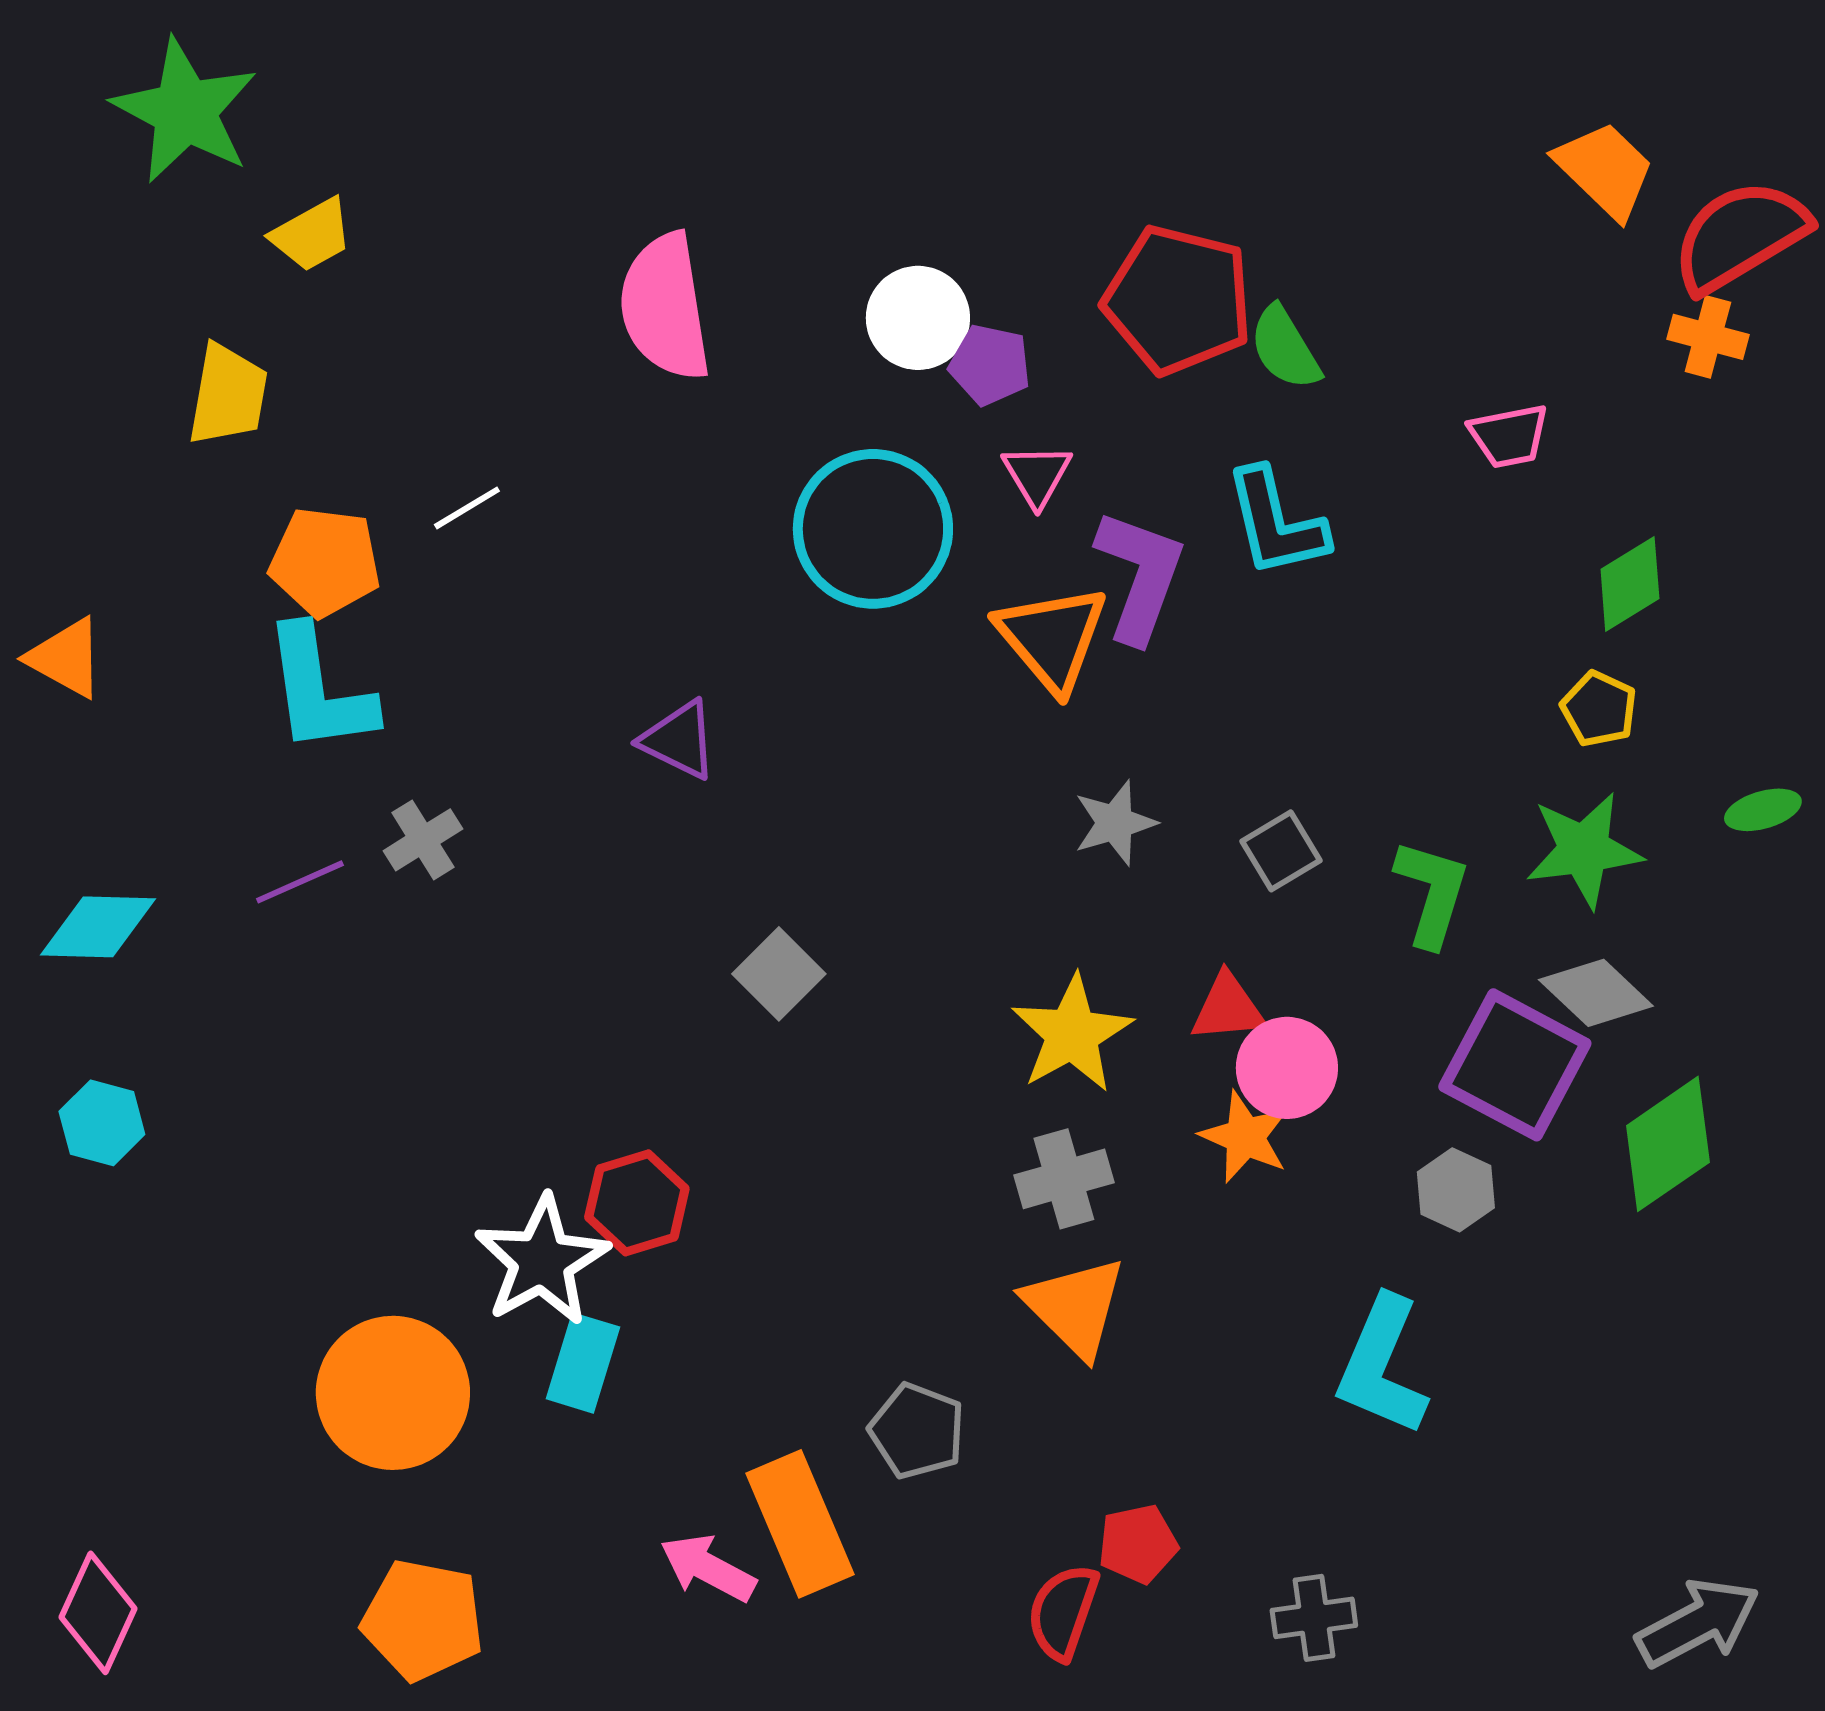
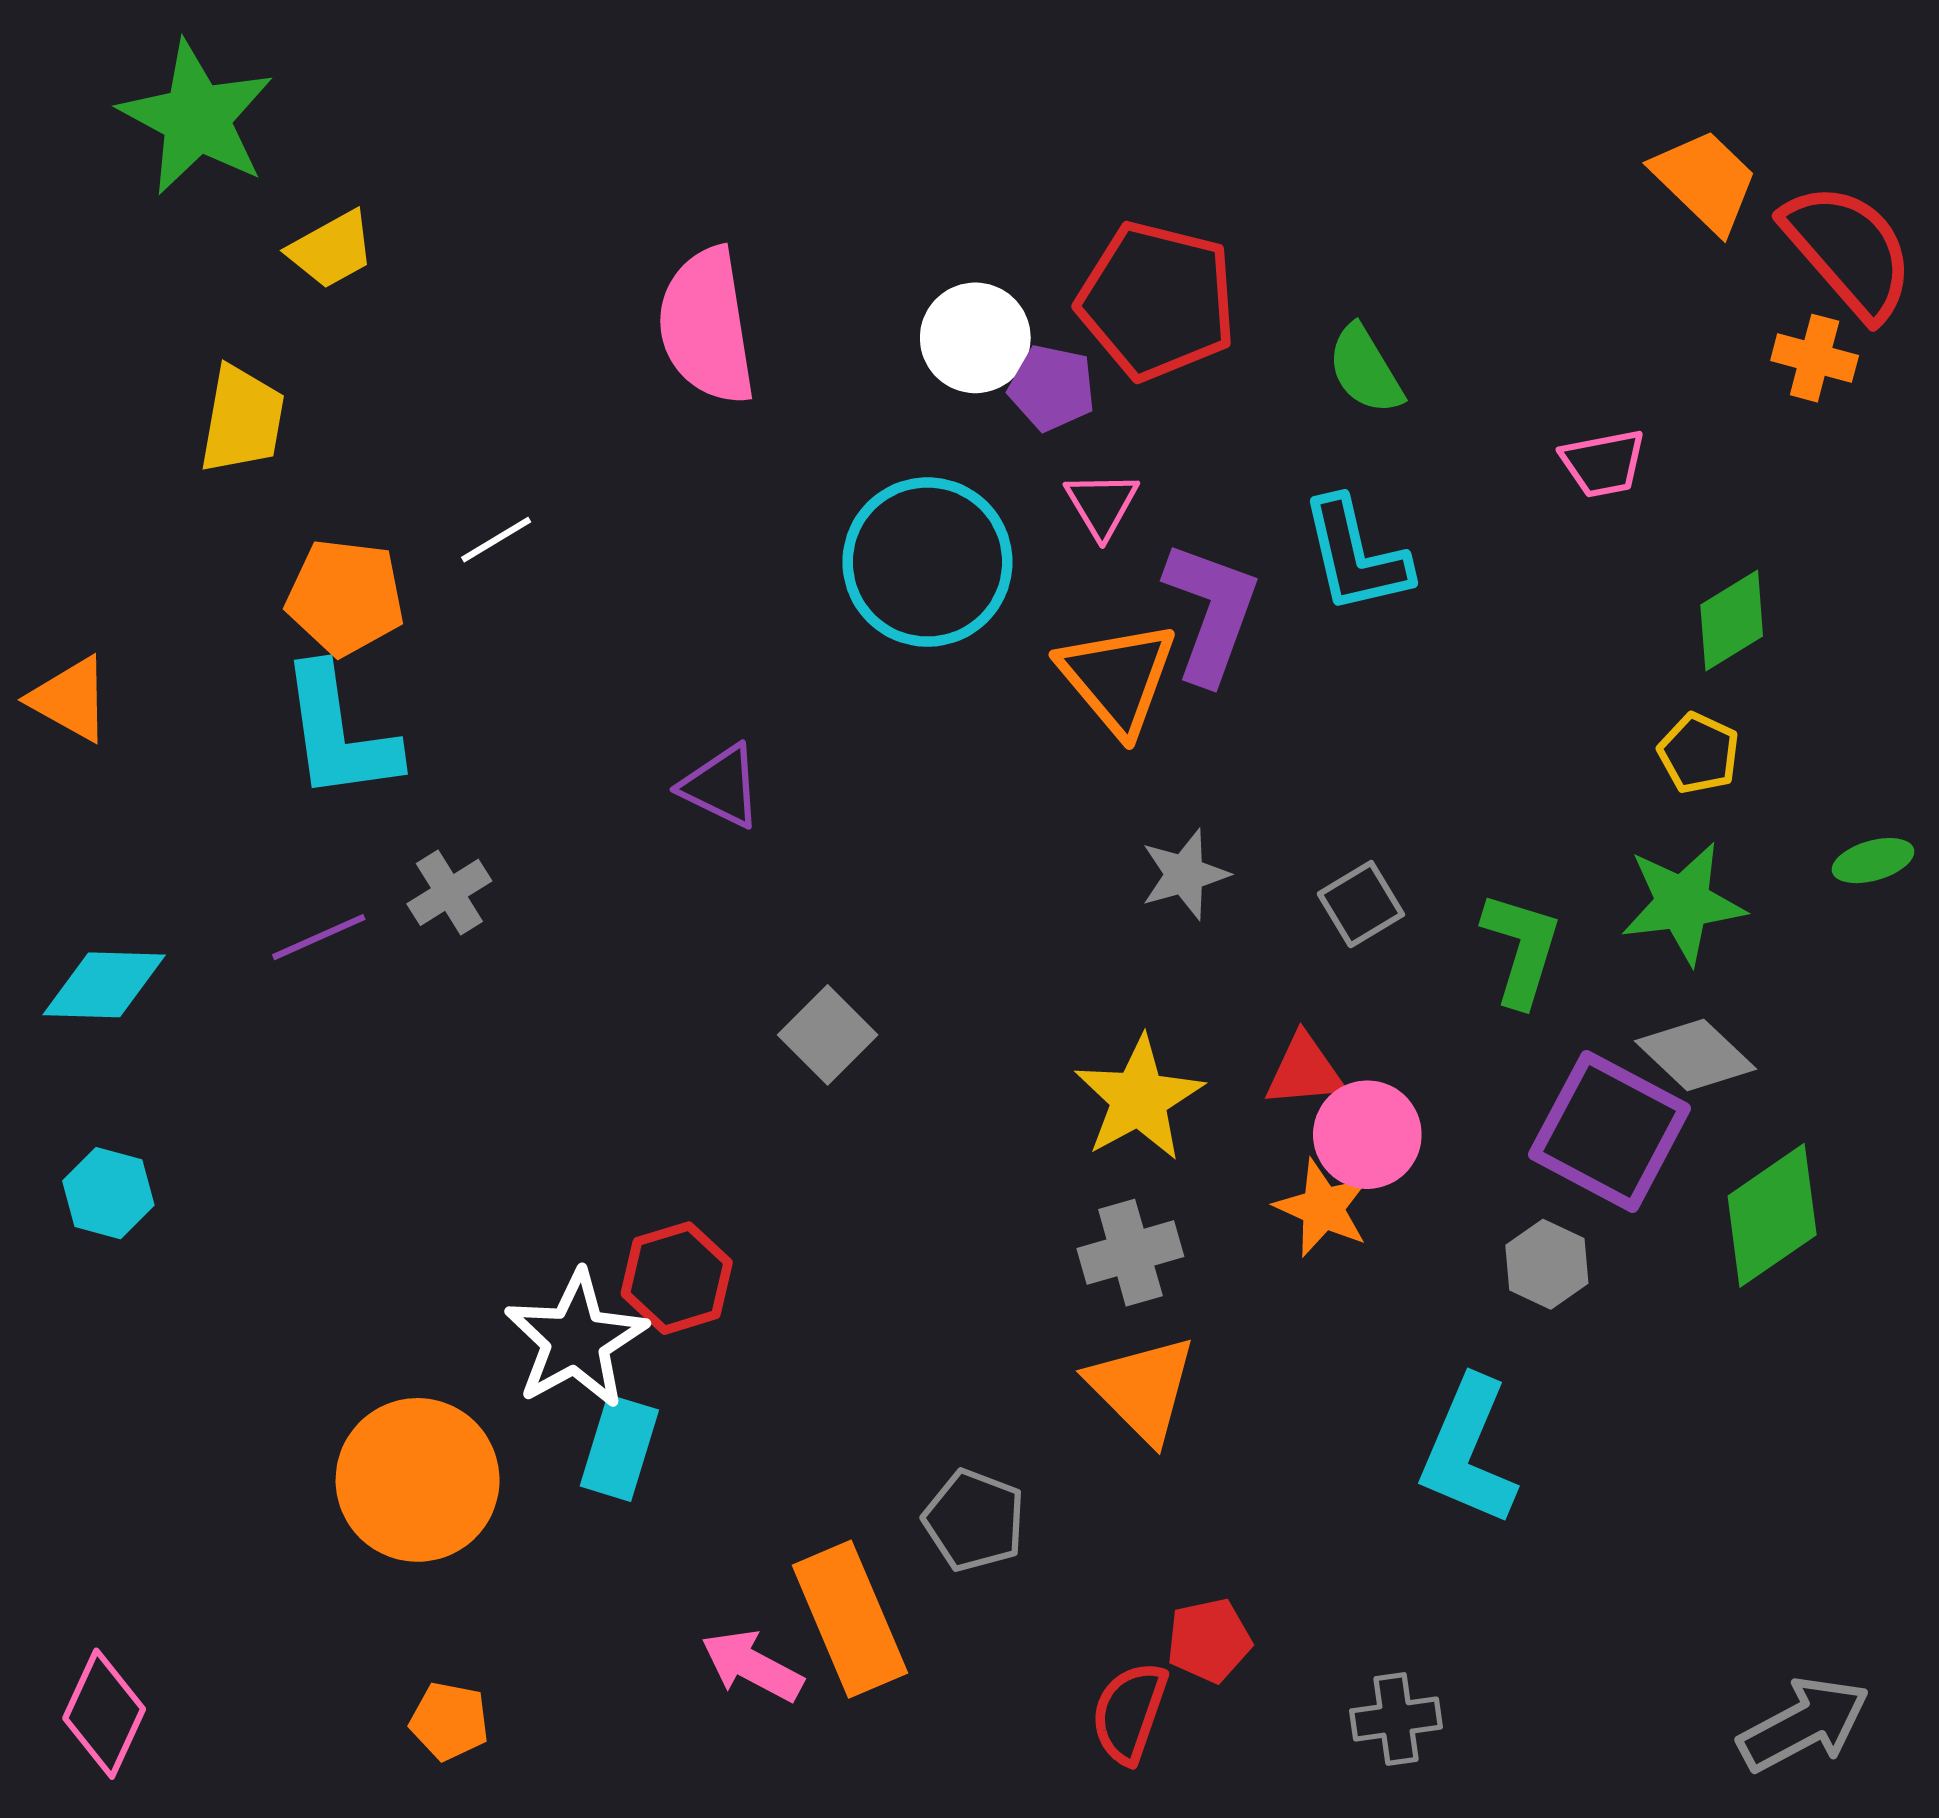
red semicircle: (1740, 236) -> (1849, 251), turned 80
red pentagon: (1178, 300) -> (1157, 301), moved
orange pentagon: (423, 1620) -> (449, 1721), size x0.6

